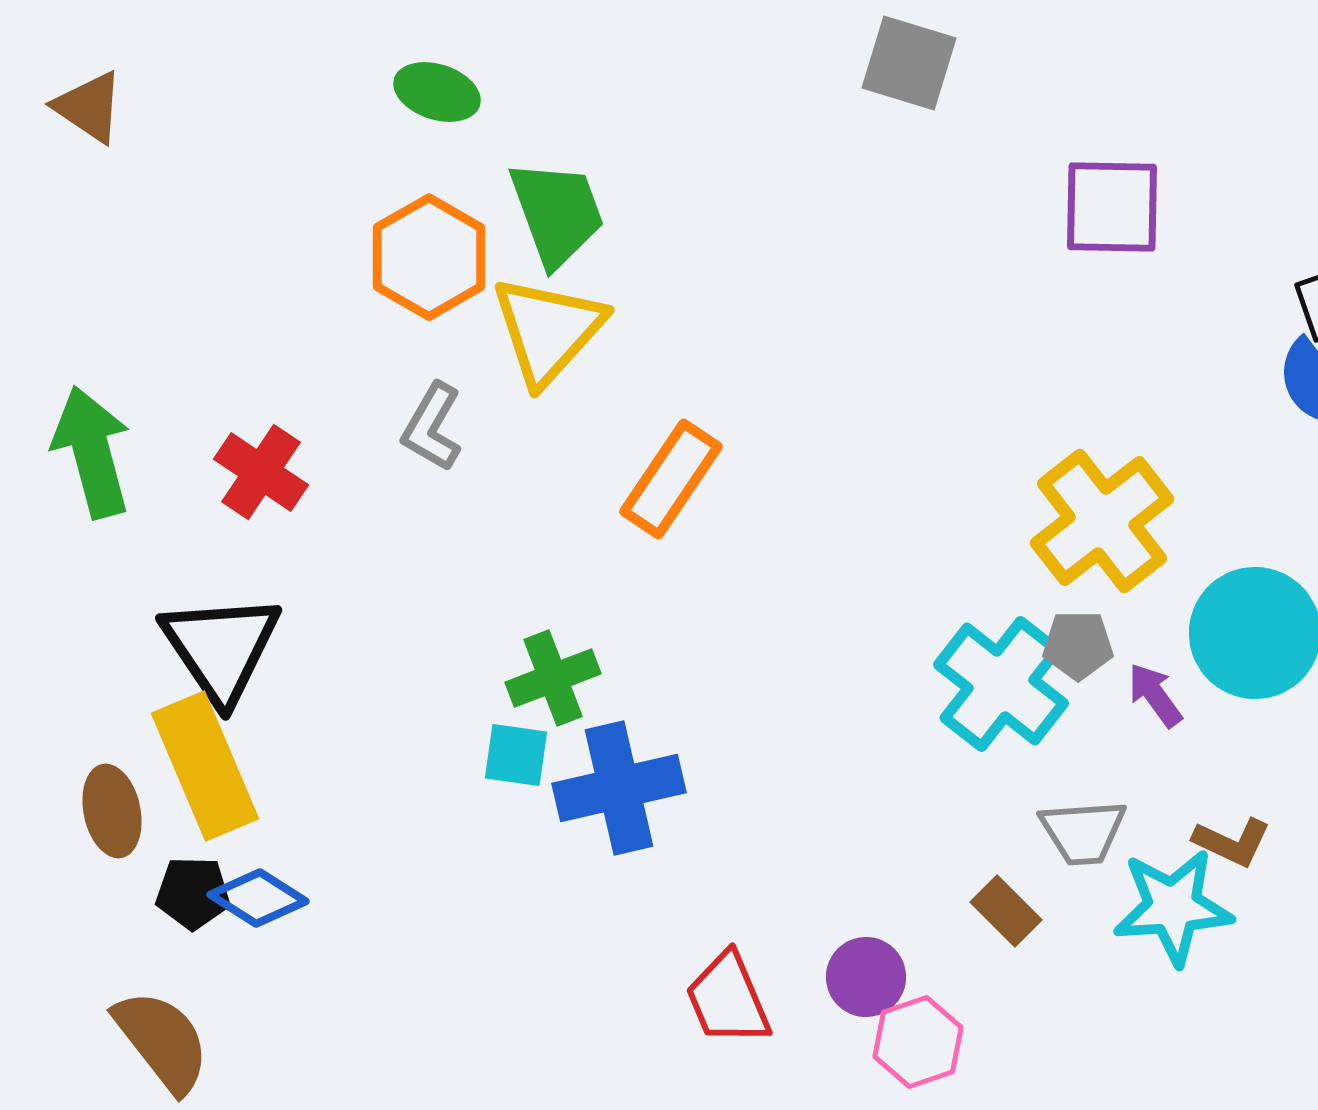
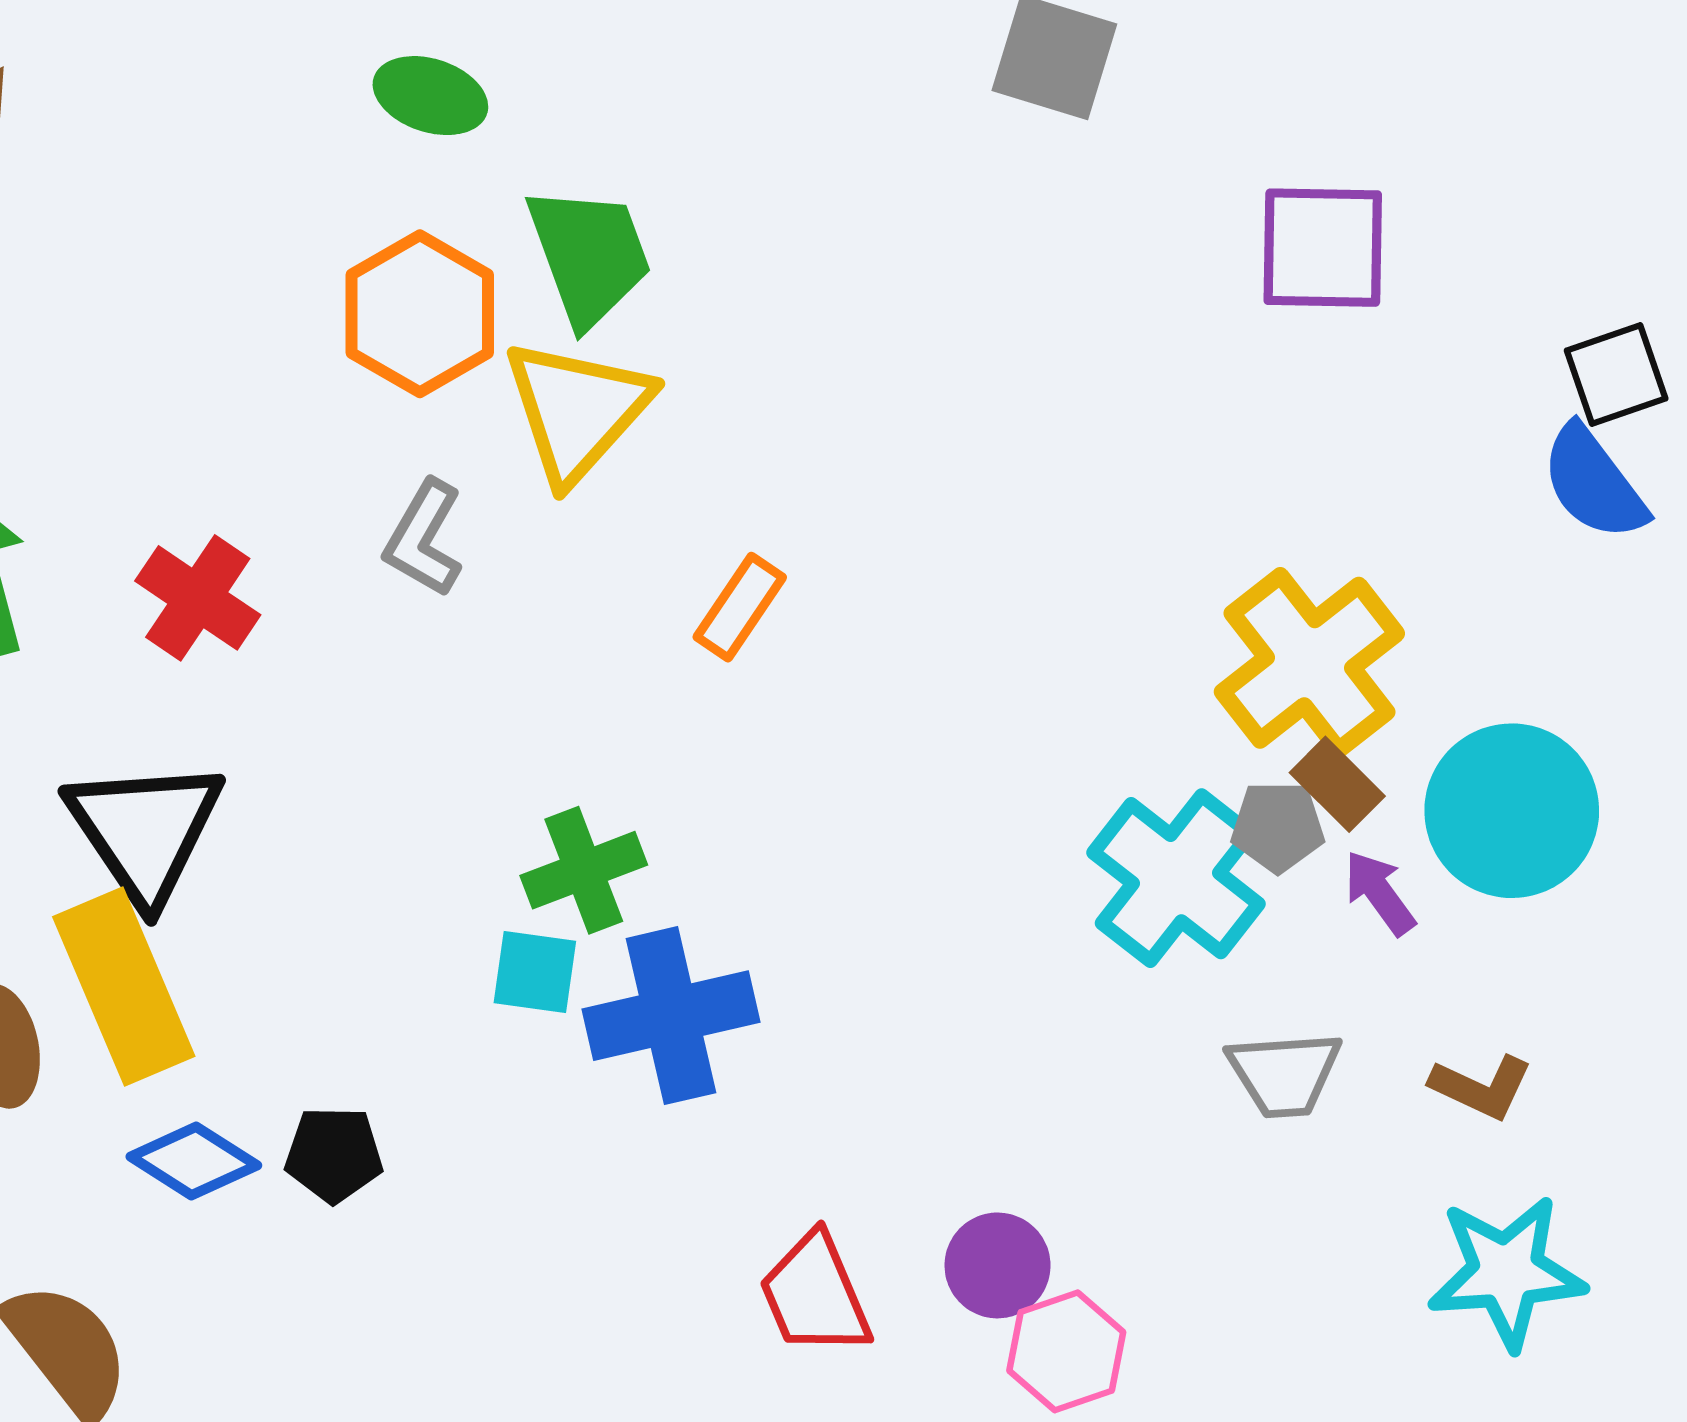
orange rectangle: (671, 479) -> (740, 607), size x0.7
black pentagon: (193, 893) -> (334, 1154), moved
cyan star: (1173, 907) -> (1506, 1272), moved
brown rectangle: (1006, 911) -> (1337, 784), moved

